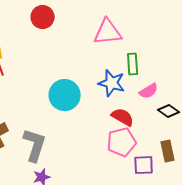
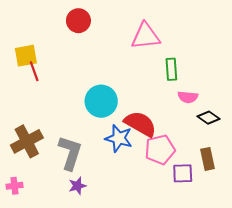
blue star: (112, 83) -> (119, 138), moved
pink semicircle: (149, 91) -> (188, 97), turned 36
red semicircle: (123, 117) -> (140, 124), moved, size x1.4

